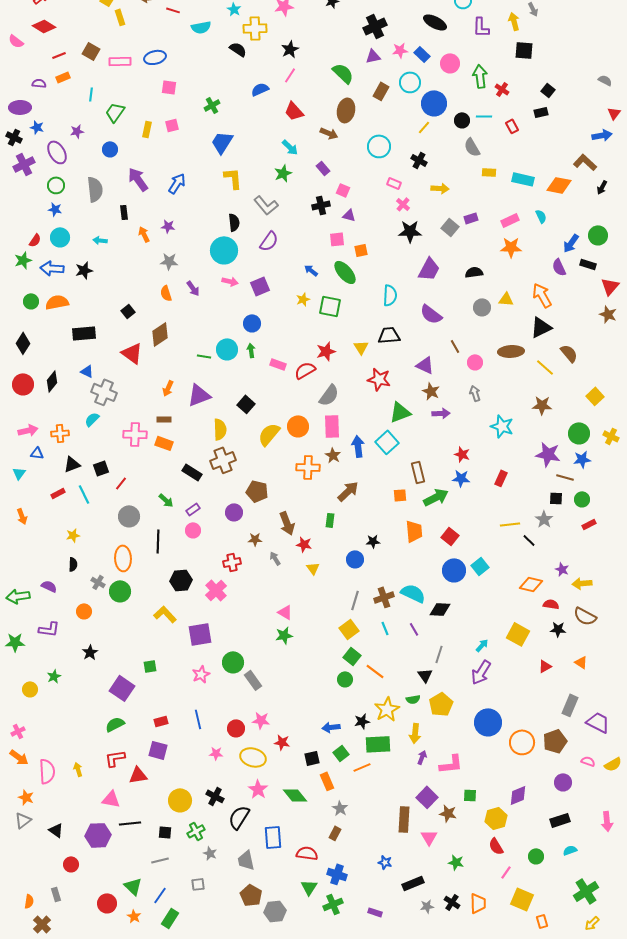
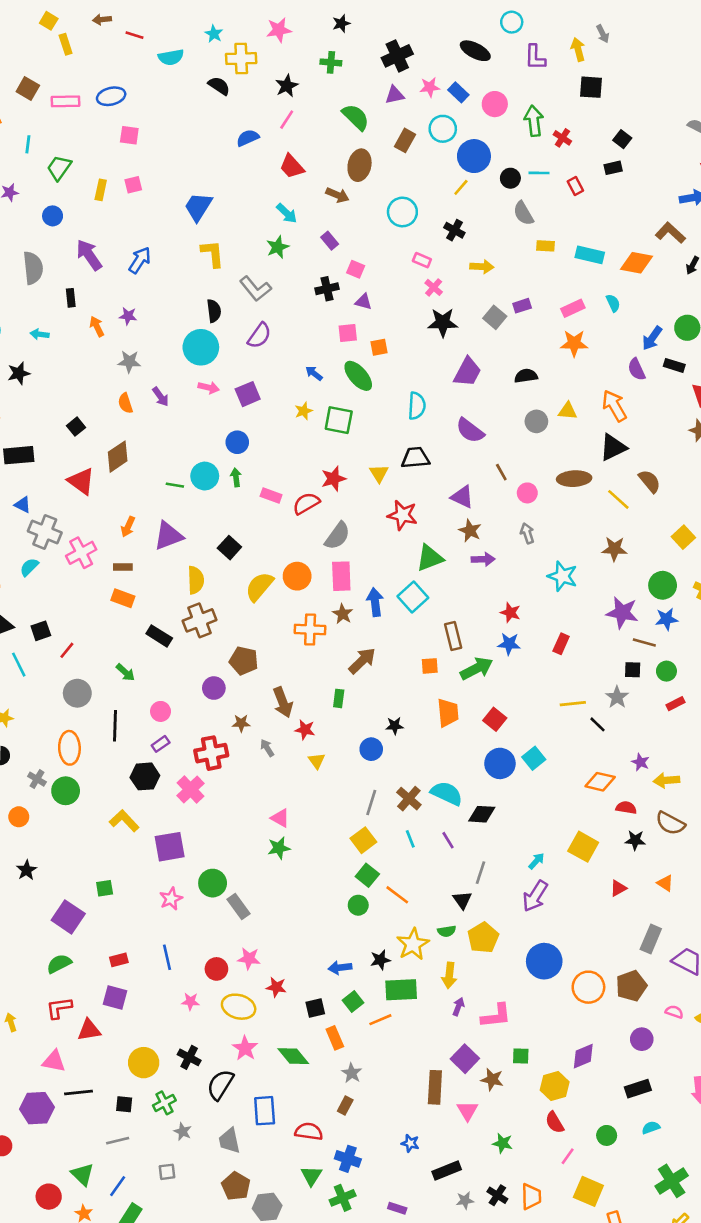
green cross: (212, 105) -> (331, 62), moved, turned 35
pink cross: (135, 434) -> (81, 553), moved, turned -30
purple rectangle: (193, 509) -> (161, 744), moved
red cross: (232, 562) -> (211, 753), size x1.4
brown cross: (384, 597) -> (409, 799), turned -30

